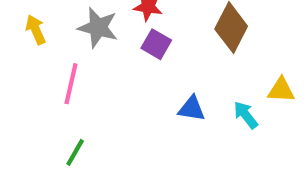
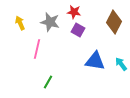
blue triangle: (192, 109) -> (95, 61), size x1.5
green line: (75, 152) -> (48, 82), moved

